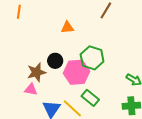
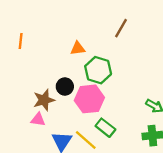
orange line: (19, 12) -> (21, 41), moved
green hexagon: (92, 58) -> (98, 70), moved

